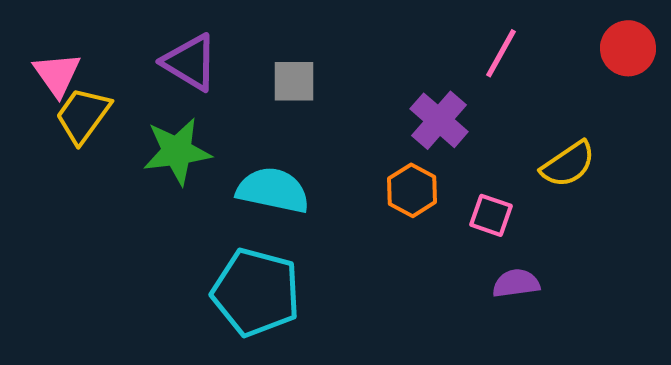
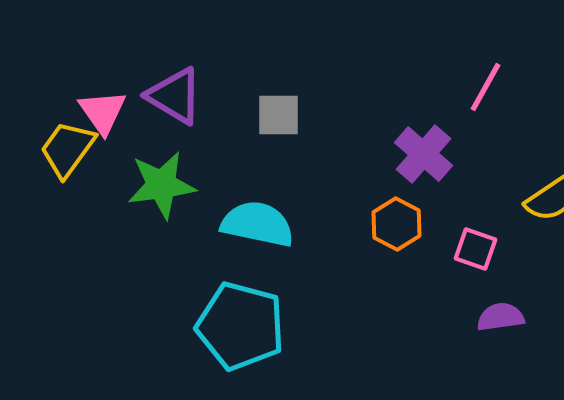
pink triangle: (57, 74) -> (102, 112), moved

